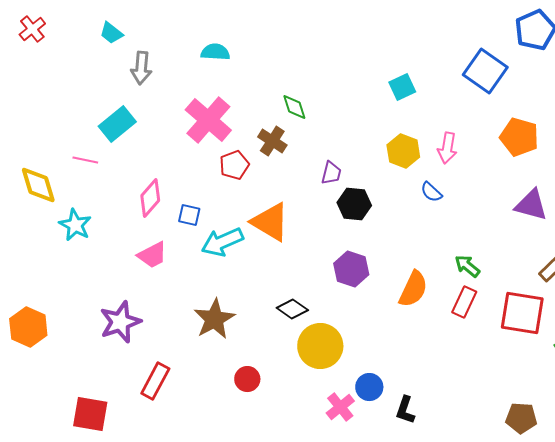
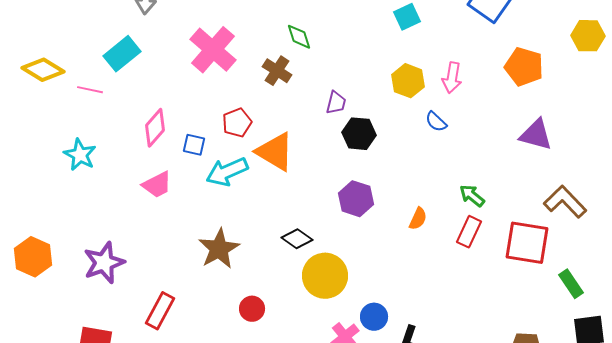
red pentagon: (234, 165) -> (237, 123), moved
yellow diamond: (38, 185) -> (43, 70), moved, turned -42
orange semicircle: (413, 289) -> (418, 219), size x0.6
purple star: (120, 322) -> (104, 263), moved

